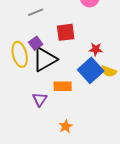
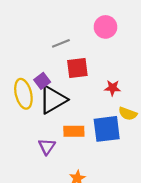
gray line: (36, 12) -> (61, 43), moved
blue square: (91, 70) -> (107, 129), moved, turned 35

